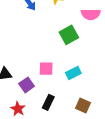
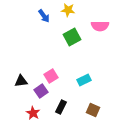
green square: (69, 35) -> (72, 37), moved
pink square: (46, 69) -> (51, 76), moved, turned -32

